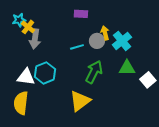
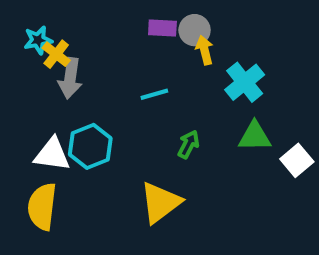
yellow arrow: (105, 33) -> (205, 50), moved
gray circle: (97, 41) -> (195, 30), moved
green arrow: (94, 72) -> (188, 144), size x0.6

